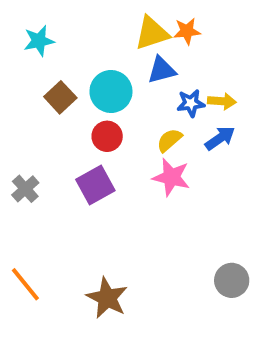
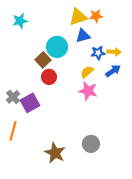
brown square: (60, 97) -> (43, 60), moved
red circle: (107, 136) -> (49, 77), moved
purple square: (95, 185) -> (30, 103), moved
gray circle: (232, 280) -> (91, 144), moved
orange line: (25, 284) -> (13, 131), moved, turned 54

